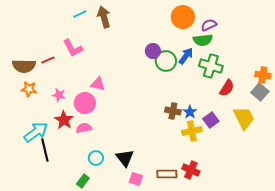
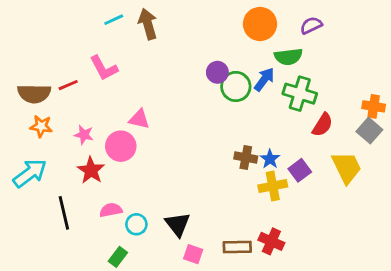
purple semicircle: (209, 25) -> (311, 25), moved
pink semicircle: (84, 128) -> (111, 210), moved
cyan arrow: (36, 132) -> (30, 173), moved

